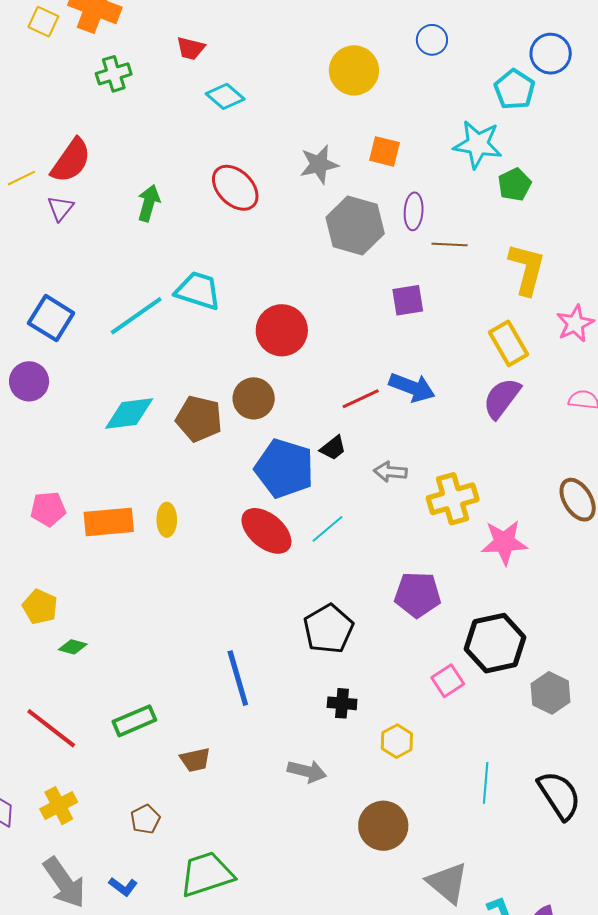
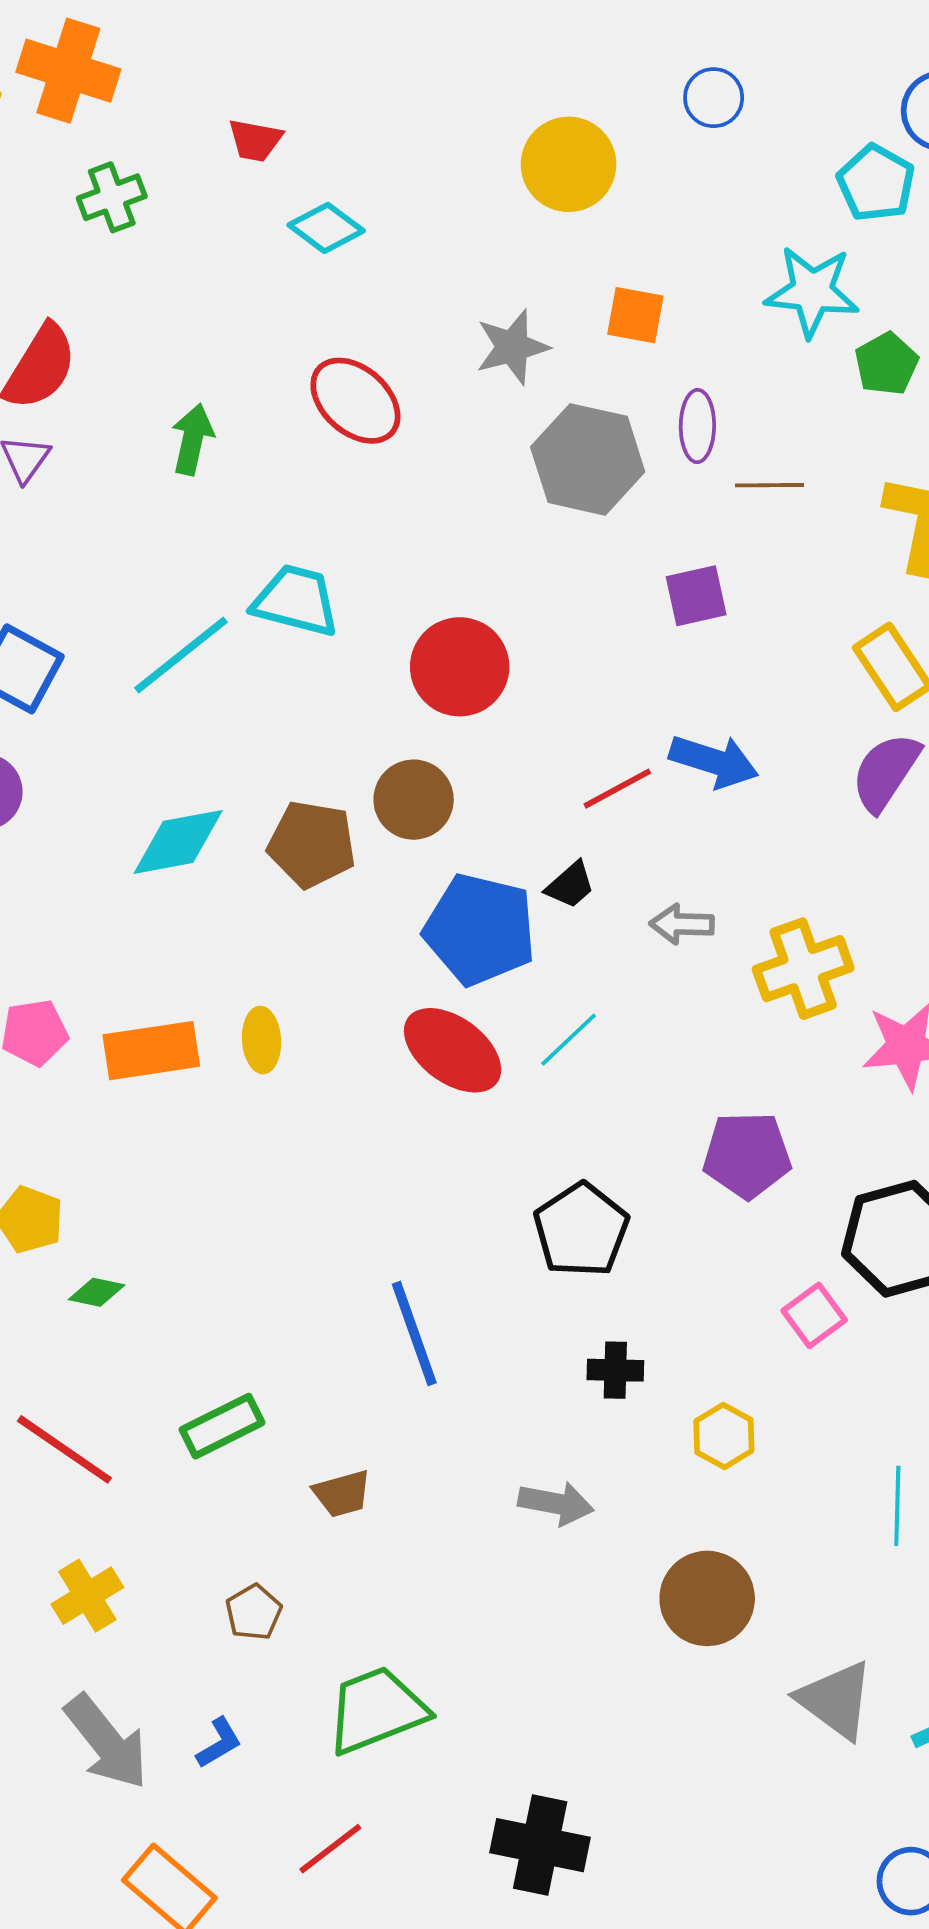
blue L-shape: (123, 887) -> (219, 1743), turned -64

